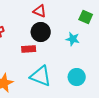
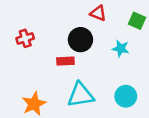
red triangle: (40, 11) -> (98, 13), moved
cyan triangle: (41, 76) -> (80, 95), turned -30

